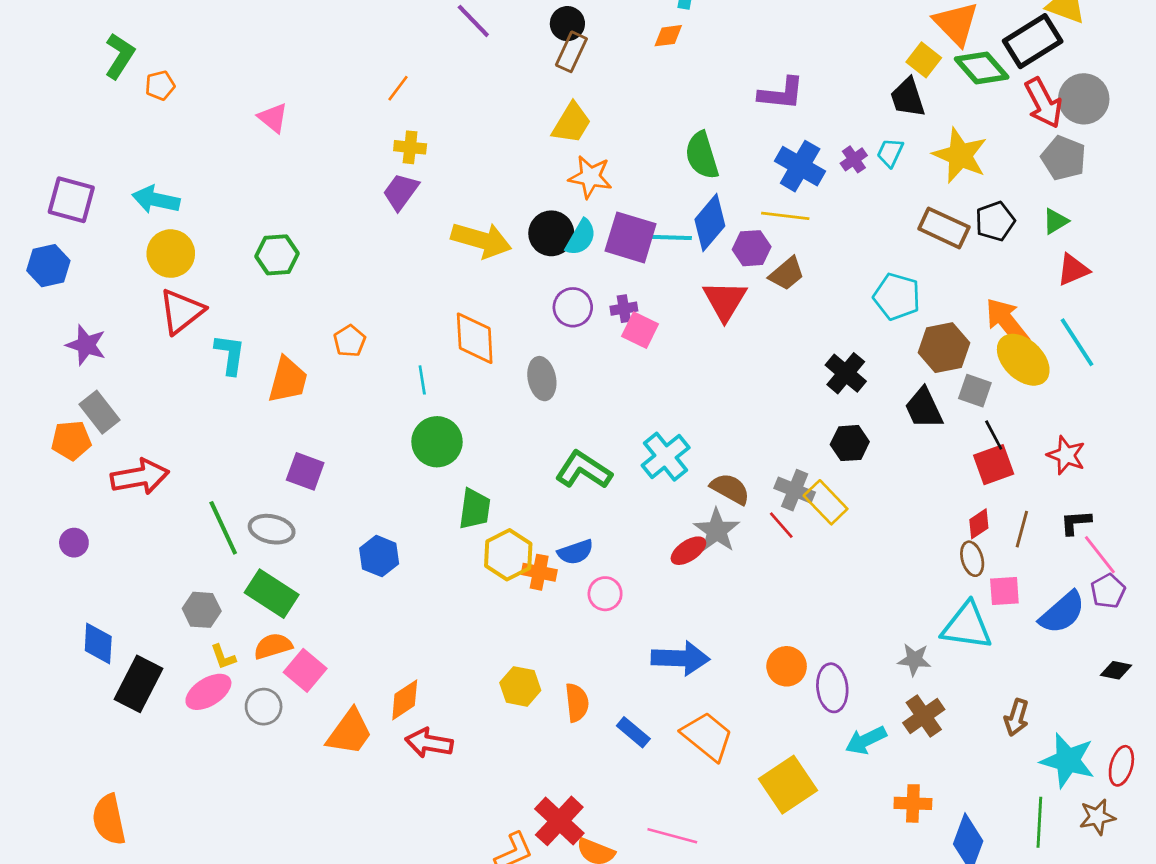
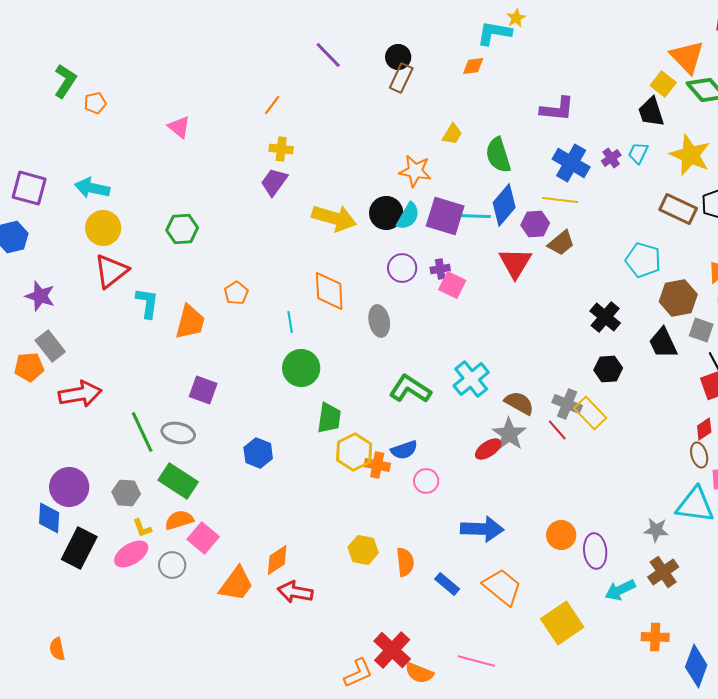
yellow trapezoid: (571, 123) -> (452, 134), moved, size x0.7
purple circle: (74, 543) -> (69, 487), moved, size x1.8
orange semicircle: (109, 820) -> (57, 649), size x0.6

